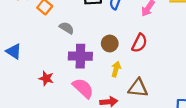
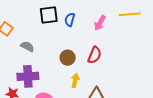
purple cross: (80, 56) -> (28, 76), moved

